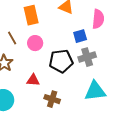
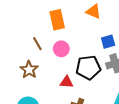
red triangle: (33, 80) -> (66, 82), moved

